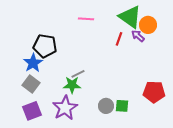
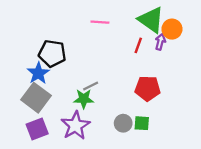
purple arrow: (138, 36) -> (160, 42), turned 64
gray square: (31, 84) -> (36, 98), size x1.4
red pentagon: (154, 92) -> (148, 88), moved

